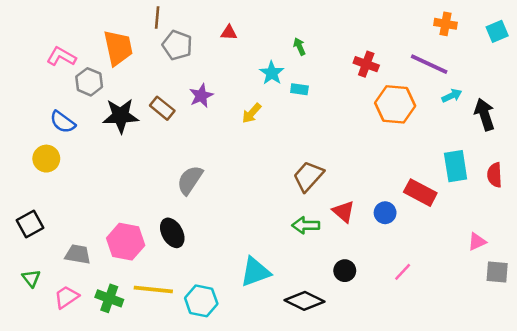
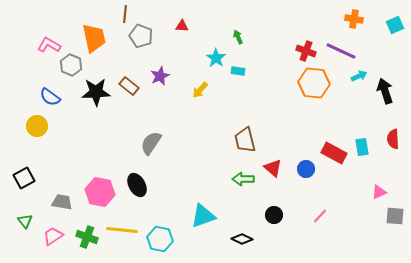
red cross: (366, 64) -> (306, 51), moved
cyan rectangle: (456, 166) -> (362, 147), moved, size x0.7
brown trapezoid: (308, 176) -> (245, 140), turned -56
black diamond: (304, 301) -> (242, 239), size x0.7

